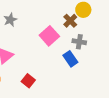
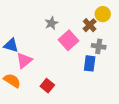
gray star: (10, 20) -> (51, 23), moved
blue rectangle: (70, 59) -> (90, 63), turned 42

